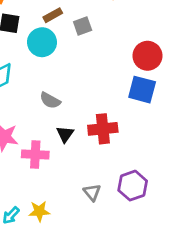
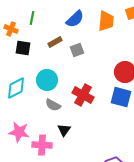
cyan circle: (42, 42) -> (47, 80), moved
red cross: (103, 129) -> (83, 95), moved, turned 35

